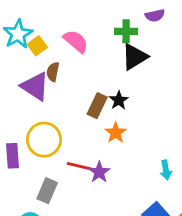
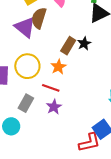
brown semicircle: (53, 72) -> (39, 18), size x1.5
orange star: (116, 133) -> (58, 67), moved
purple star: (99, 172) -> (54, 107), moved

